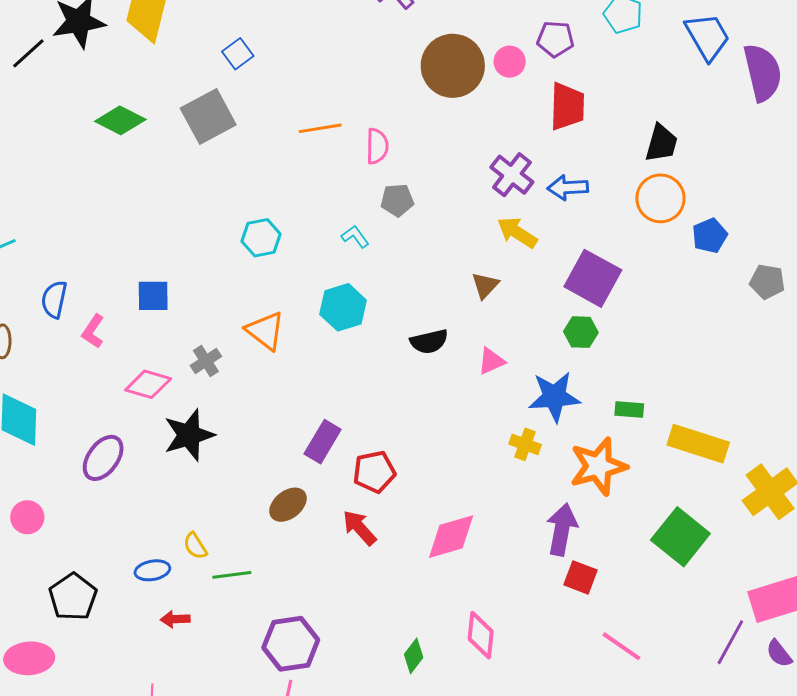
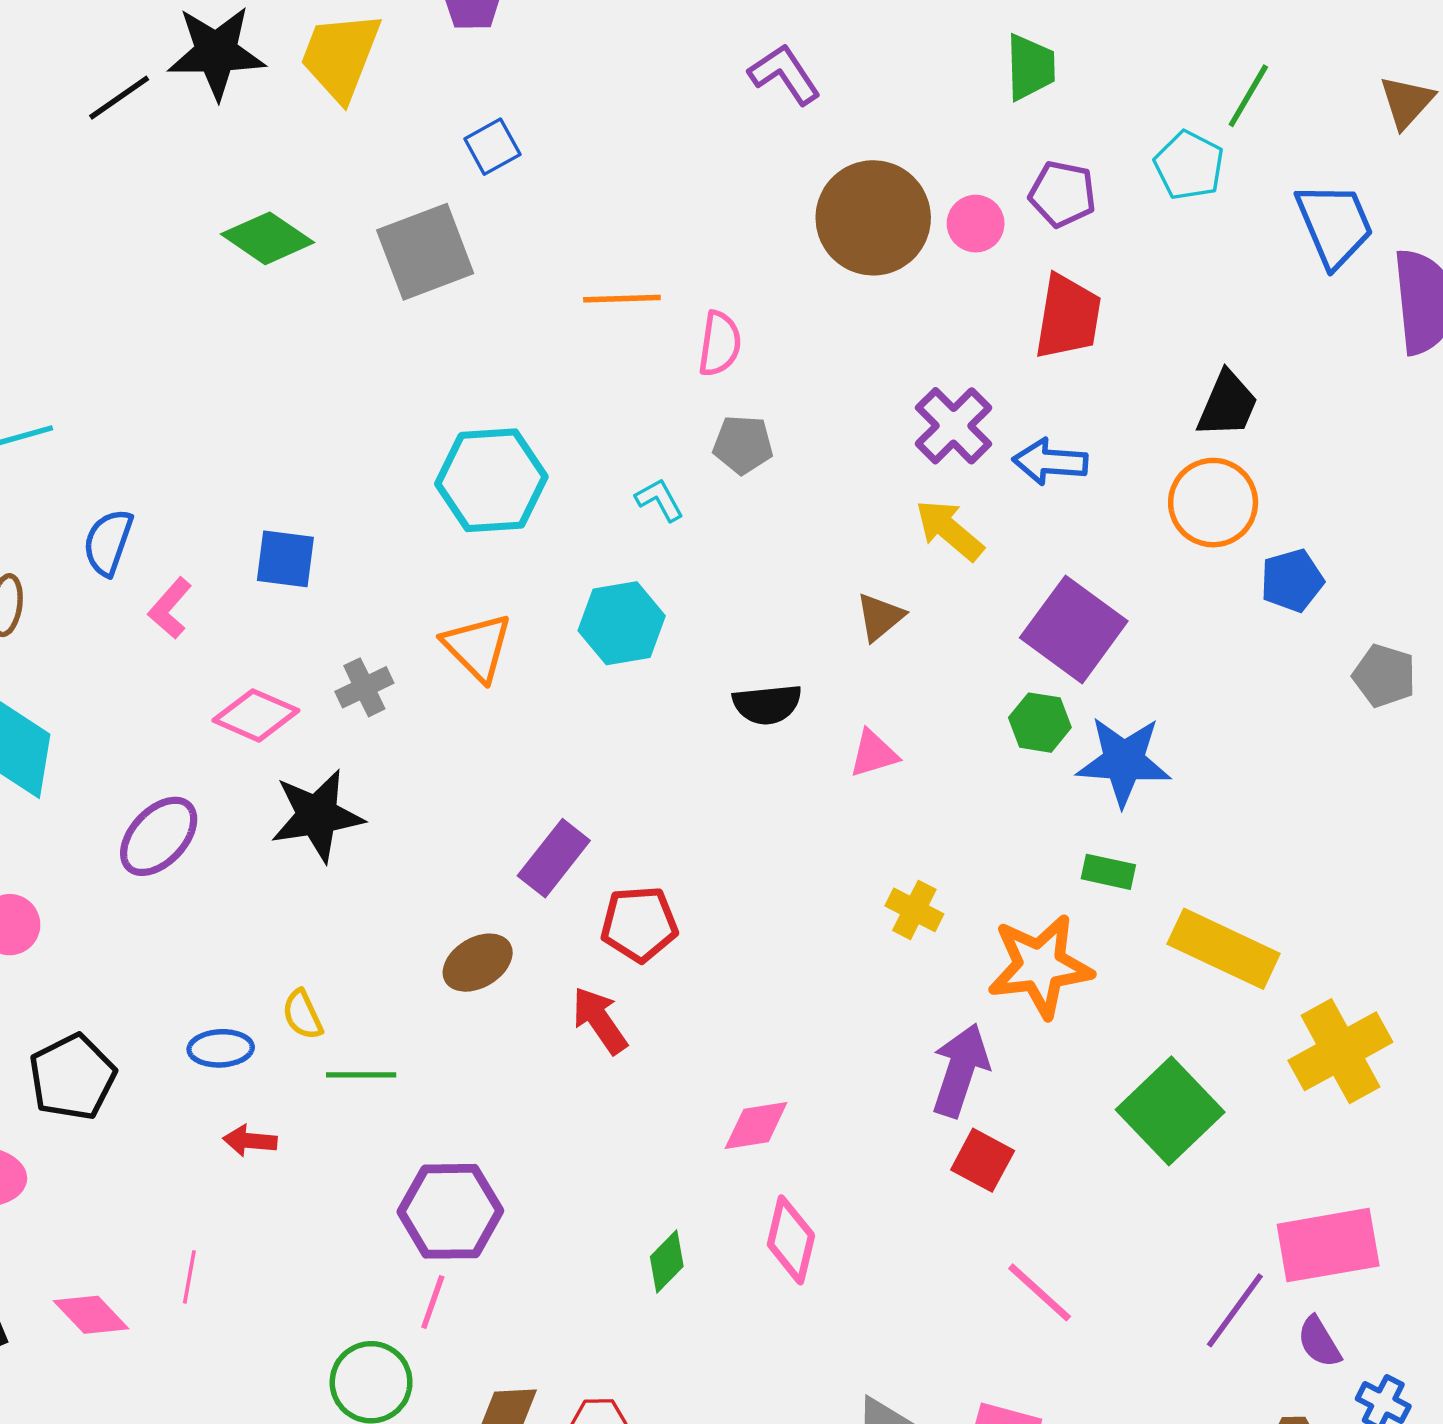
cyan hexagon: (261, 238) -> (491, 480), size x1.5
blue star: (554, 397) -> (1124, 761), moved
pink diamond: (451, 537) -> (756, 1126), moved, size x0.7

